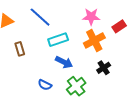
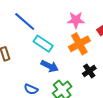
cyan rectangle: (58, 40) -> (43, 44), turned 54

